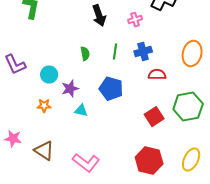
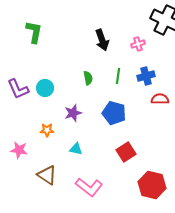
cyan circle: (49, 75) -> (45, 88), moved
cyan triangle: (81, 111) -> (76, 149), moved
red square: (154, 117) -> (126, 152), moved
pink star: (13, 139) -> (19, 150), moved

